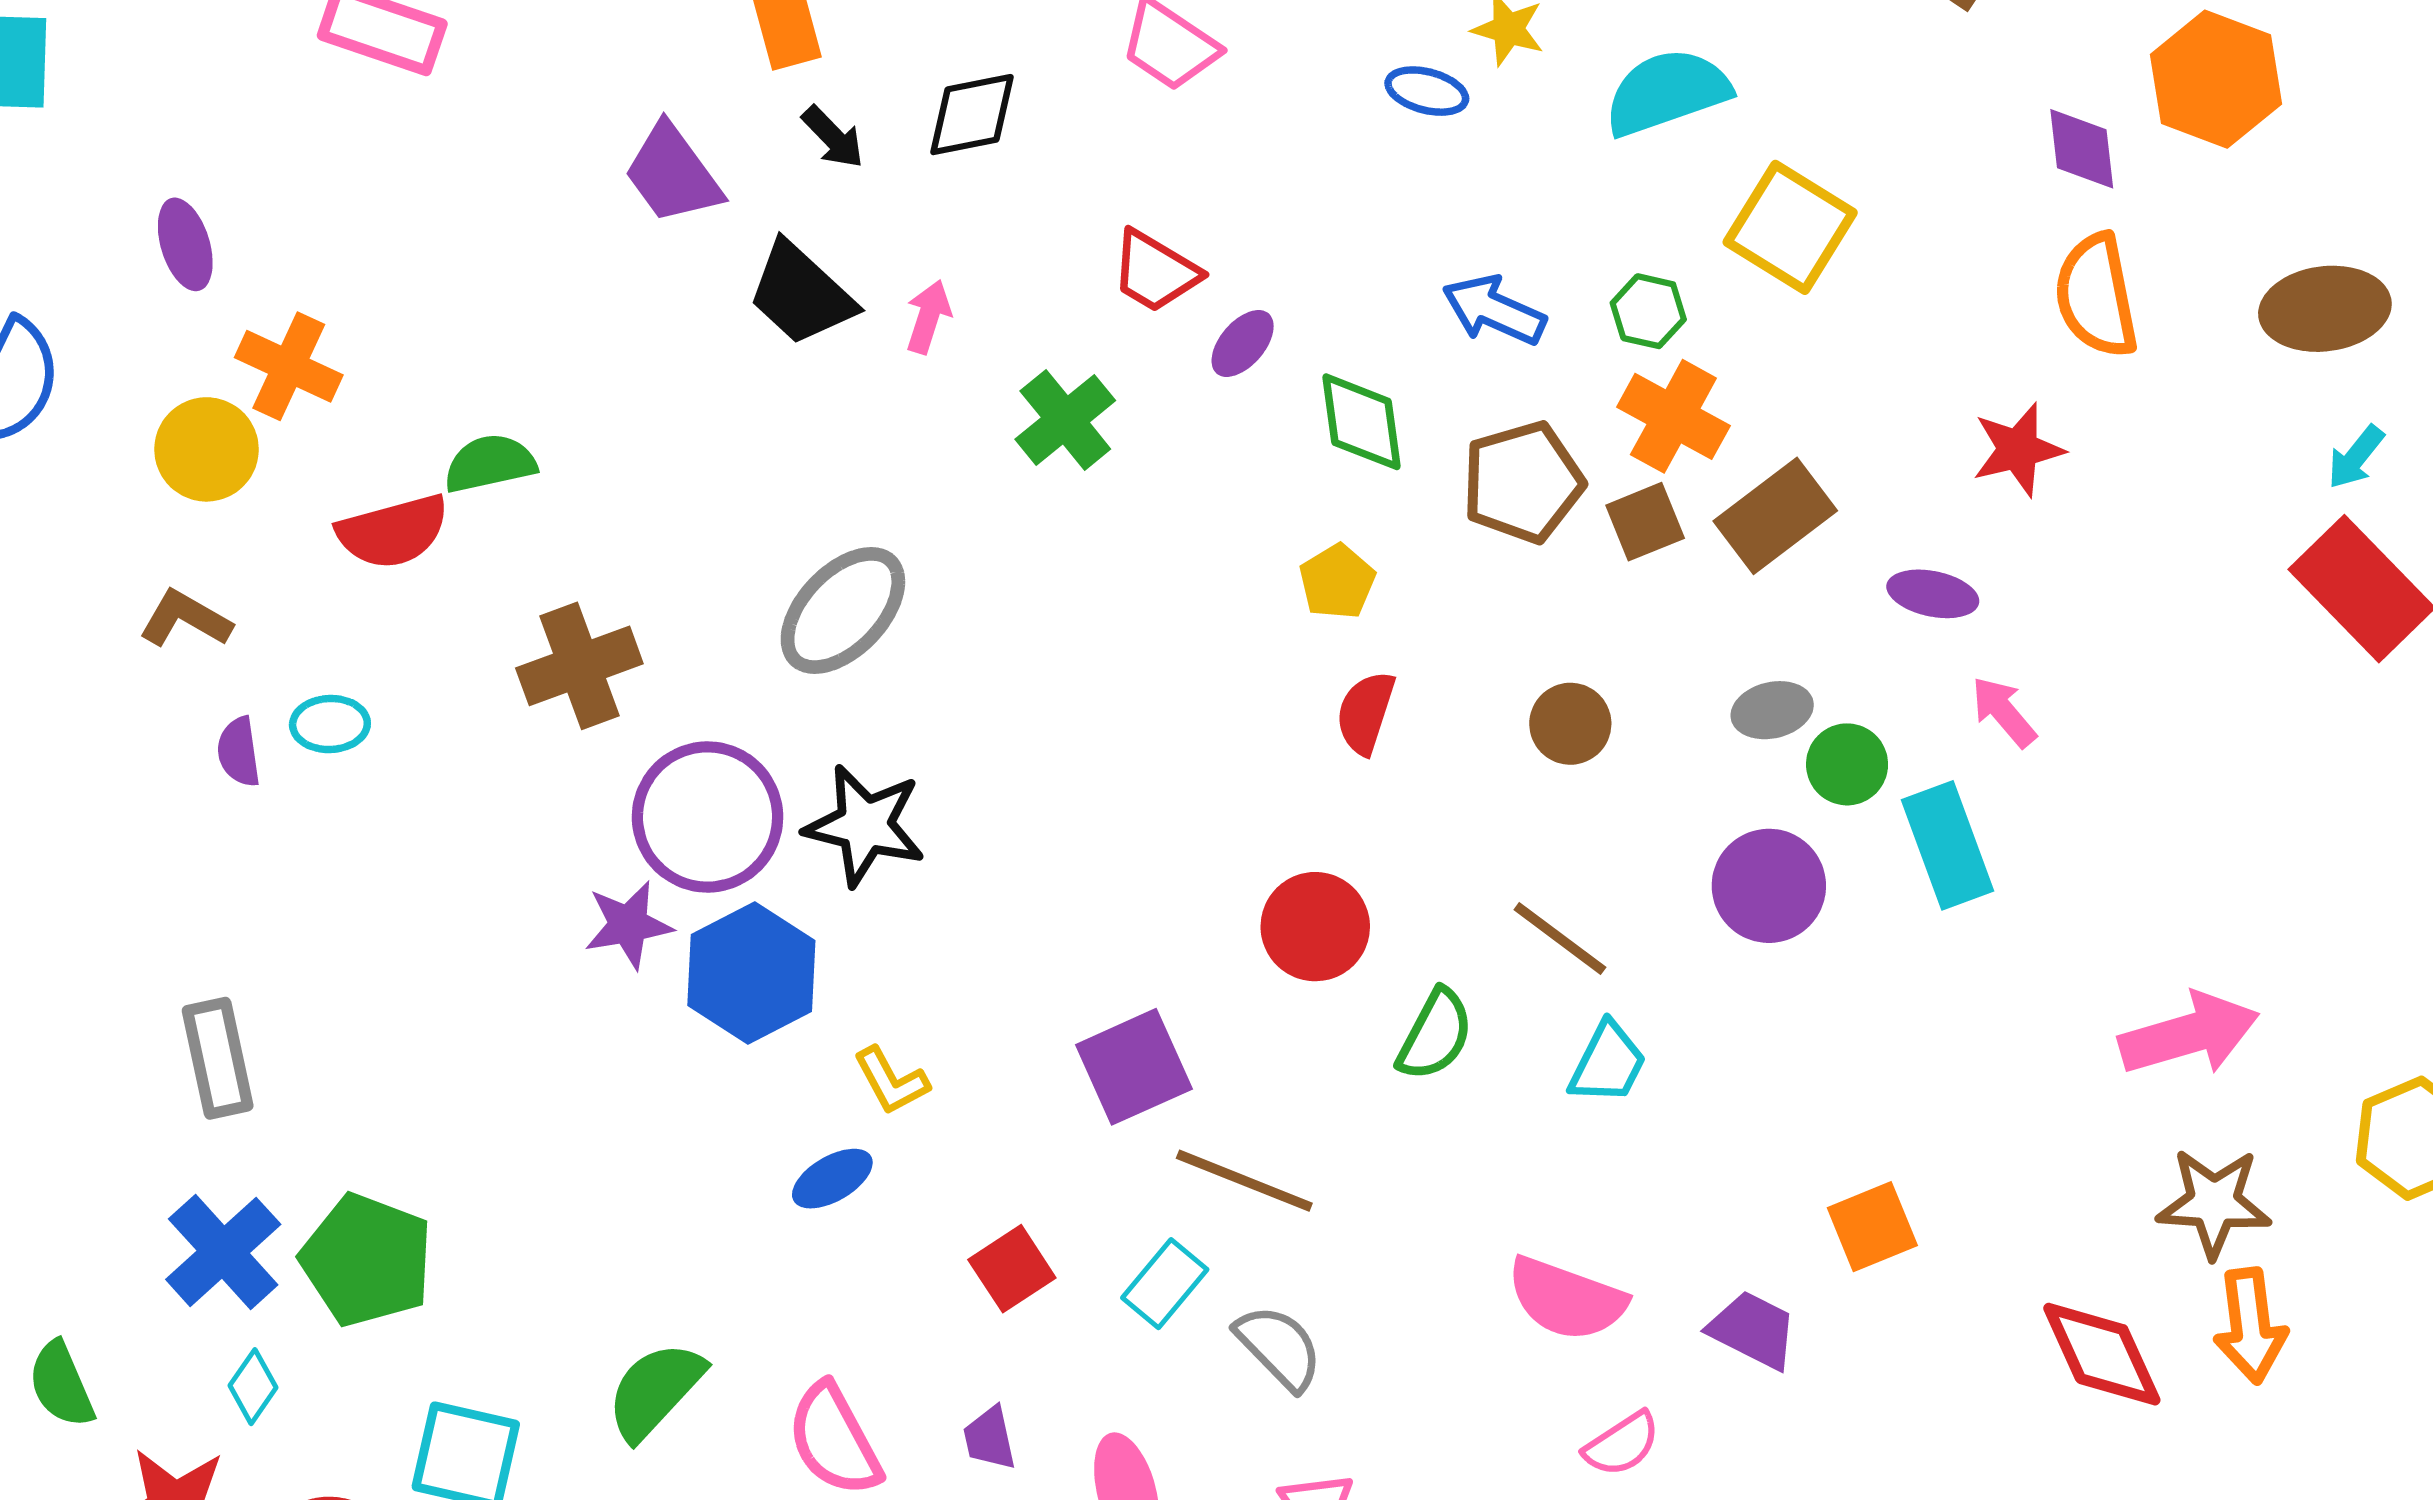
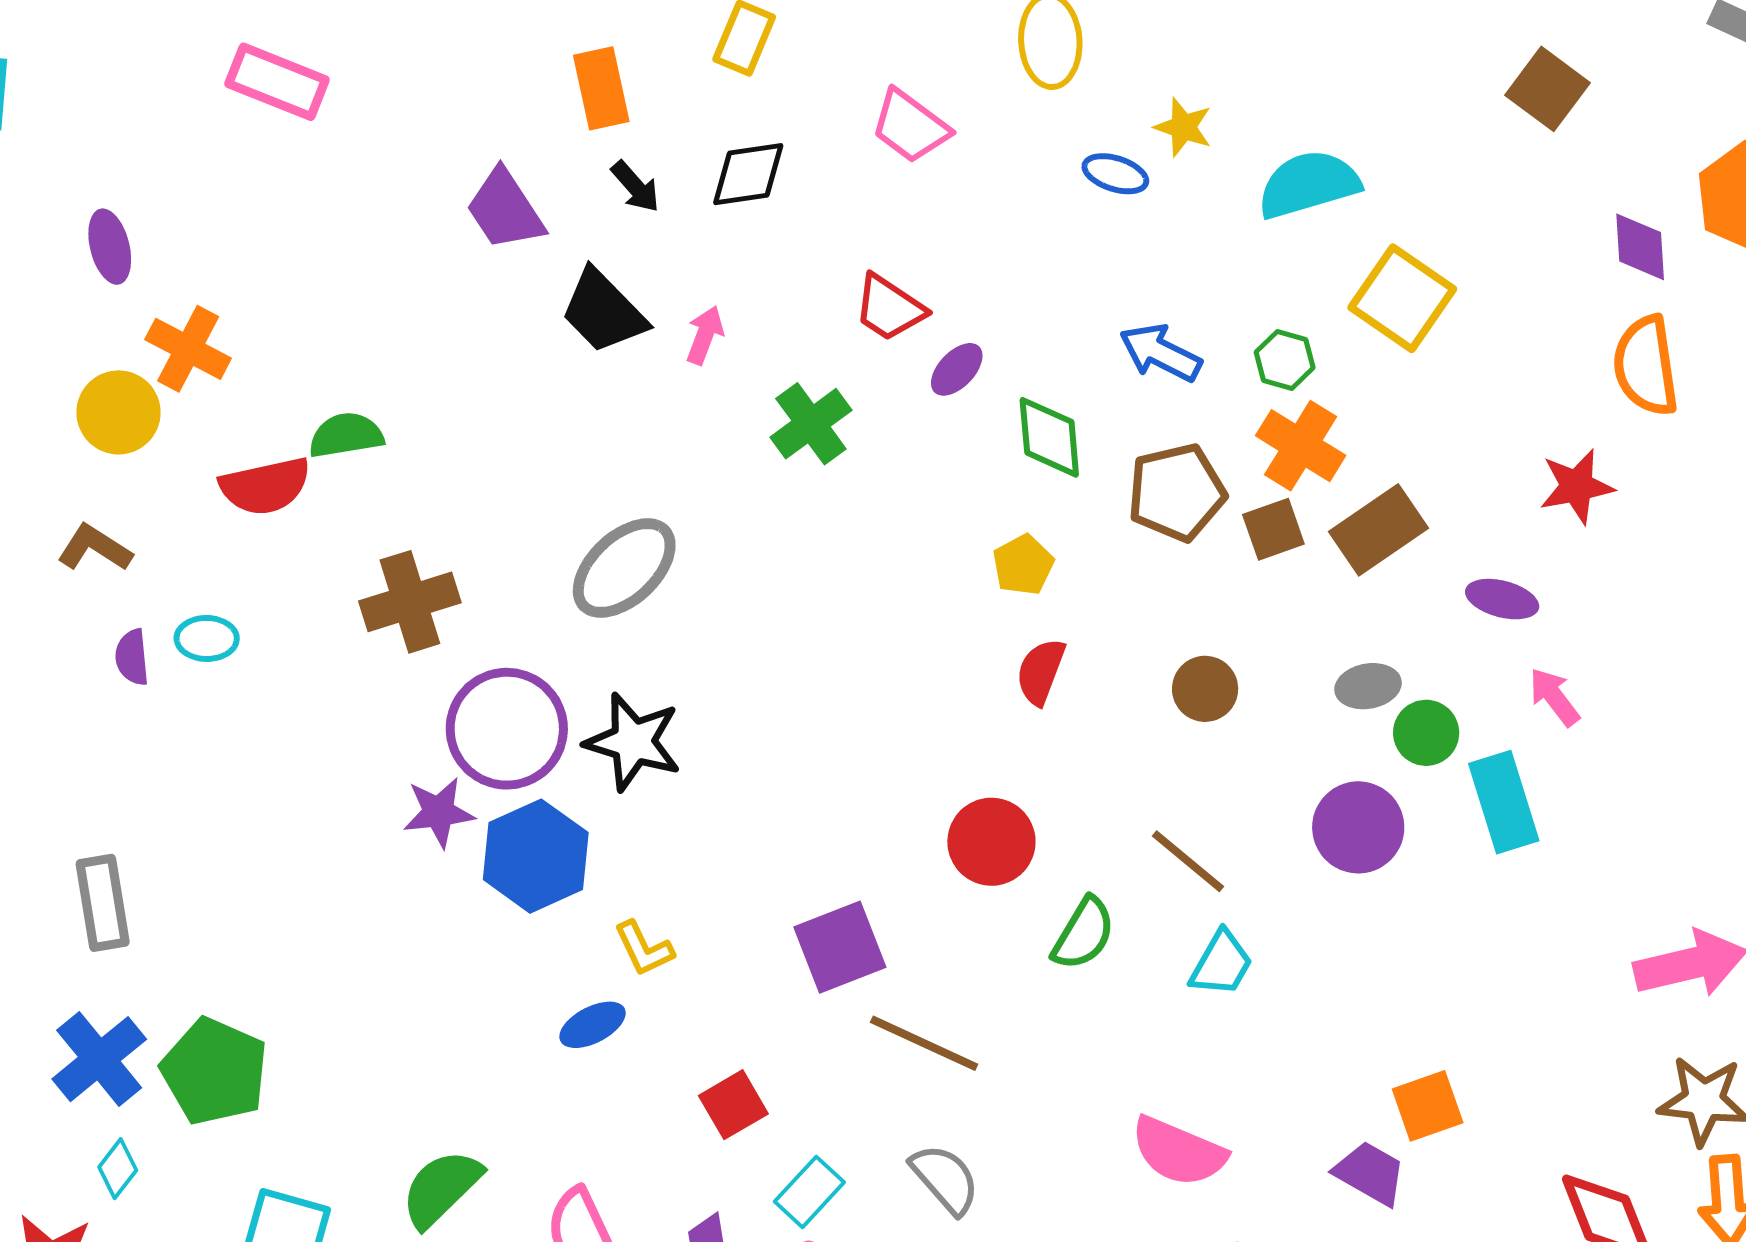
cyan rectangle: (1165, 1284) -> (809, 1192), moved
purple trapezoid: (1753, 1330) -> (1370, 1173), moved

